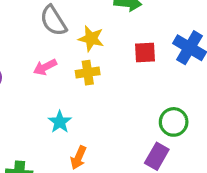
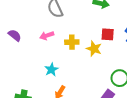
yellow star: (91, 39) -> (94, 49), moved

